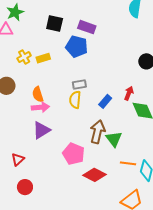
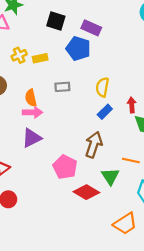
gray rectangle: (79, 84) -> (62, 87), moved
red arrow: (129, 93) -> (132, 105), turned -32
yellow semicircle: (75, 100) -> (102, 87), moved
green triangle: (114, 139) -> (110, 176), moved
orange line: (128, 163) -> (131, 160), moved

